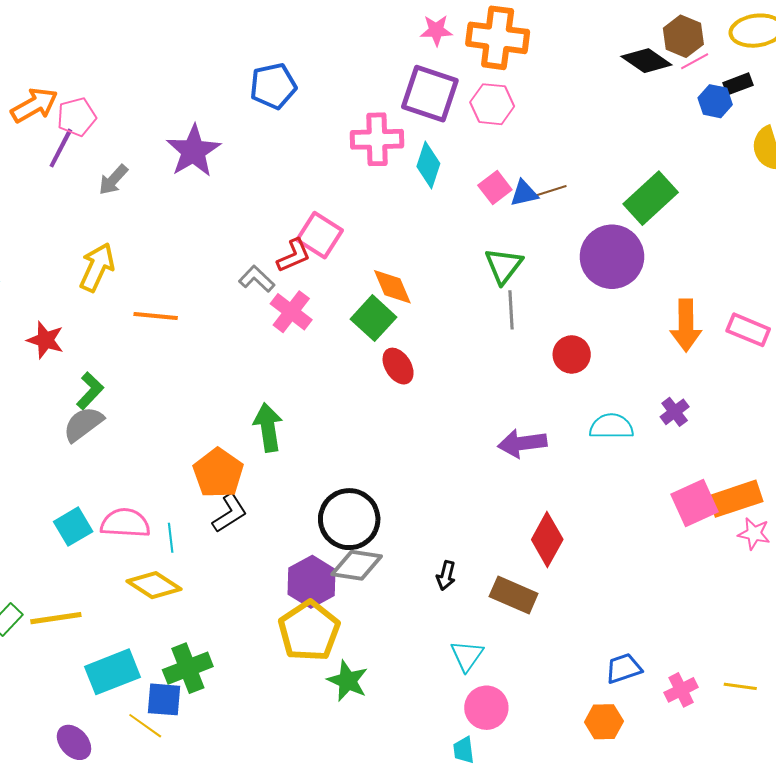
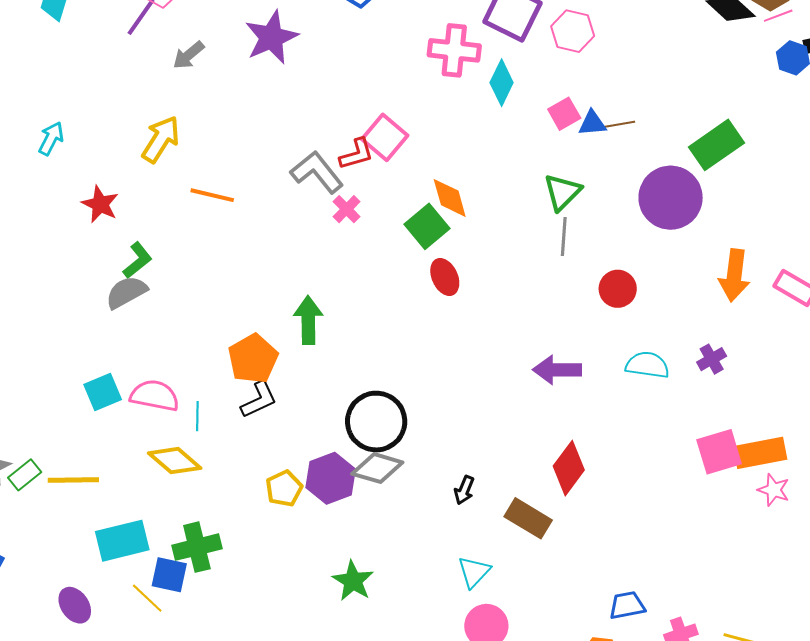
gray L-shape: (257, 279) -> (317, 172), size x1.5
pink cross: (291, 312) -> (347, 209), size x0.7
yellow pentagon: (309, 631) -> (284, 489), moved, size x0.6

